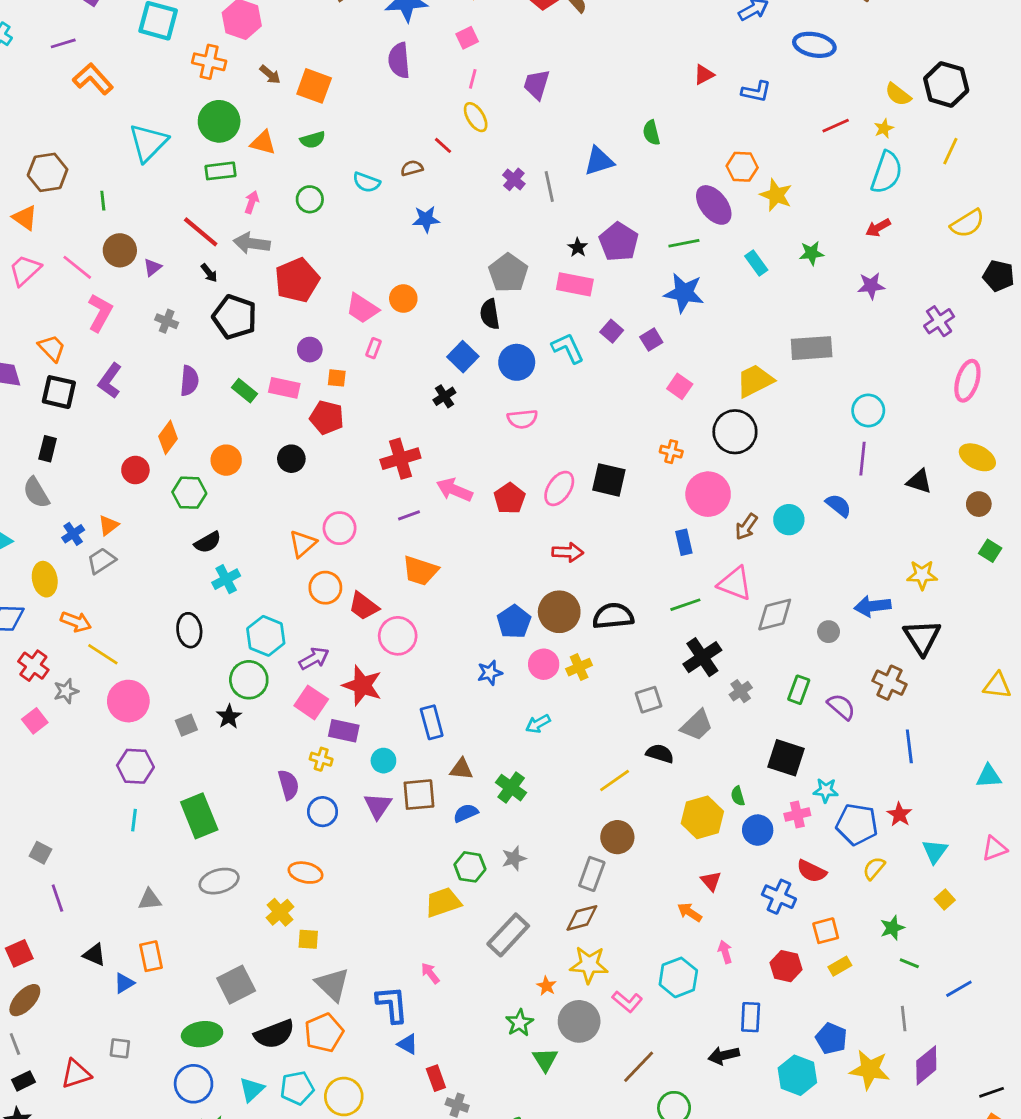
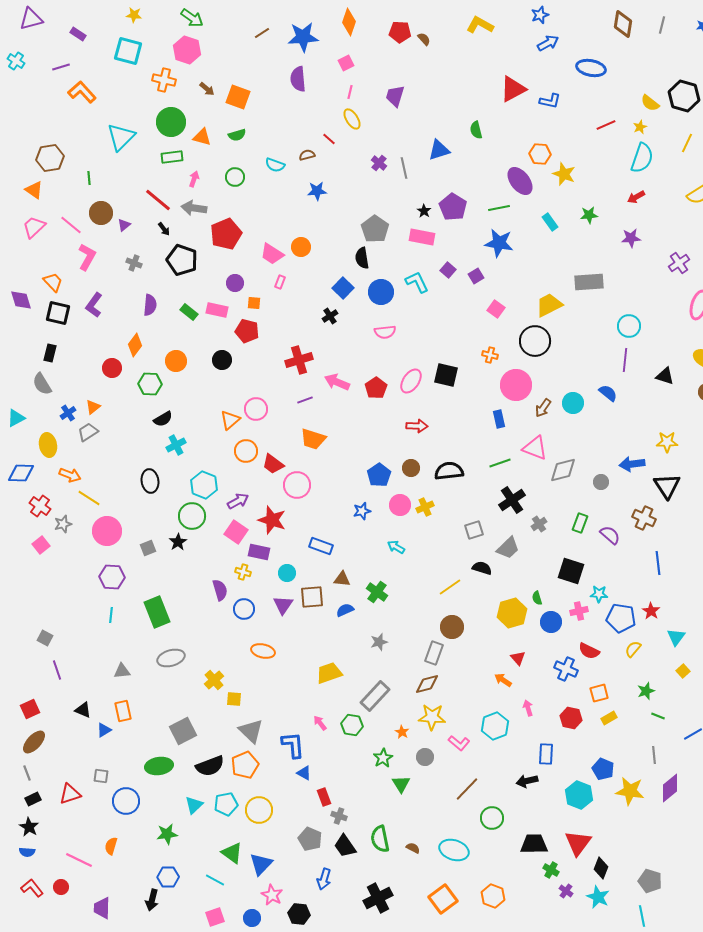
red triangle: (704, 75) -> (513, 89), size x1.8
brown circle: (559, 612) -> (411, 468), size x0.6
blue rectangle: (432, 722) -> (321, 546), turned -55
cyan arrow: (538, 724) -> (396, 547), turned 60
green hexagon: (470, 867) -> (352, 725), moved
orange ellipse: (306, 873) -> (263, 651), moved
gray circle: (579, 1021) -> (425, 757), size x0.6
blue circle: (194, 1084) -> (126, 801), moved

